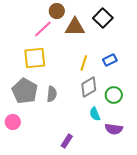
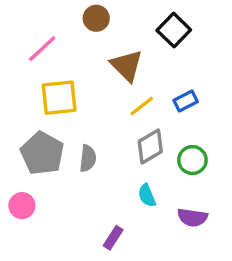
brown triangle: (75, 27) -> (127, 66), moved, turned 45
pink line: (43, 29) -> (42, 49), moved
yellow line: (84, 63) -> (142, 106), turned 35
cyan semicircle: (95, 114) -> (147, 195), moved

